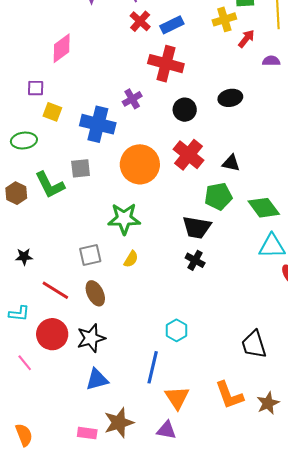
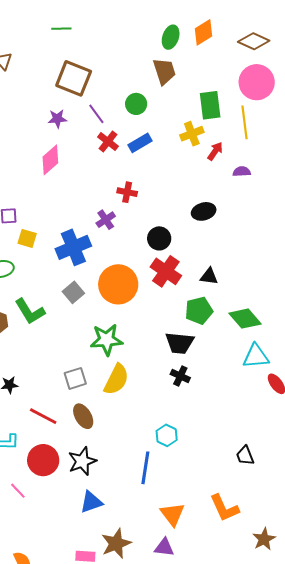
pink diamond: (62, 48) -> (50, 160), moved
red cross: (166, 64) -> (127, 192), moved, size x0.6
black circle: (185, 110) -> (159, 238), moved
blue cross: (98, 124) -> (73, 247), turned -32
gray square: (81, 168) -> (73, 292), moved, turned -30
yellow semicircle: (131, 259) -> (116, 379), size x1.8
cyan hexagon: (177, 330) -> (167, 435), moved
black trapezoid: (254, 344) -> (245, 456), size x0.7
blue line: (153, 367) -> (145, 468), moved
brown star: (268, 403) -> (264, 539), moved

